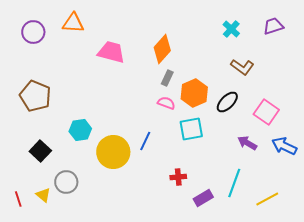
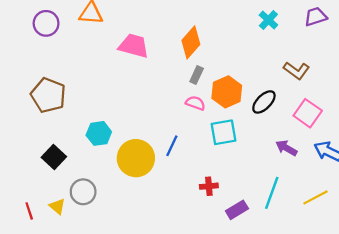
brown L-shape: (242, 67) -> (296, 71), moved
yellow line: (267, 199) -> (316, 197), moved

